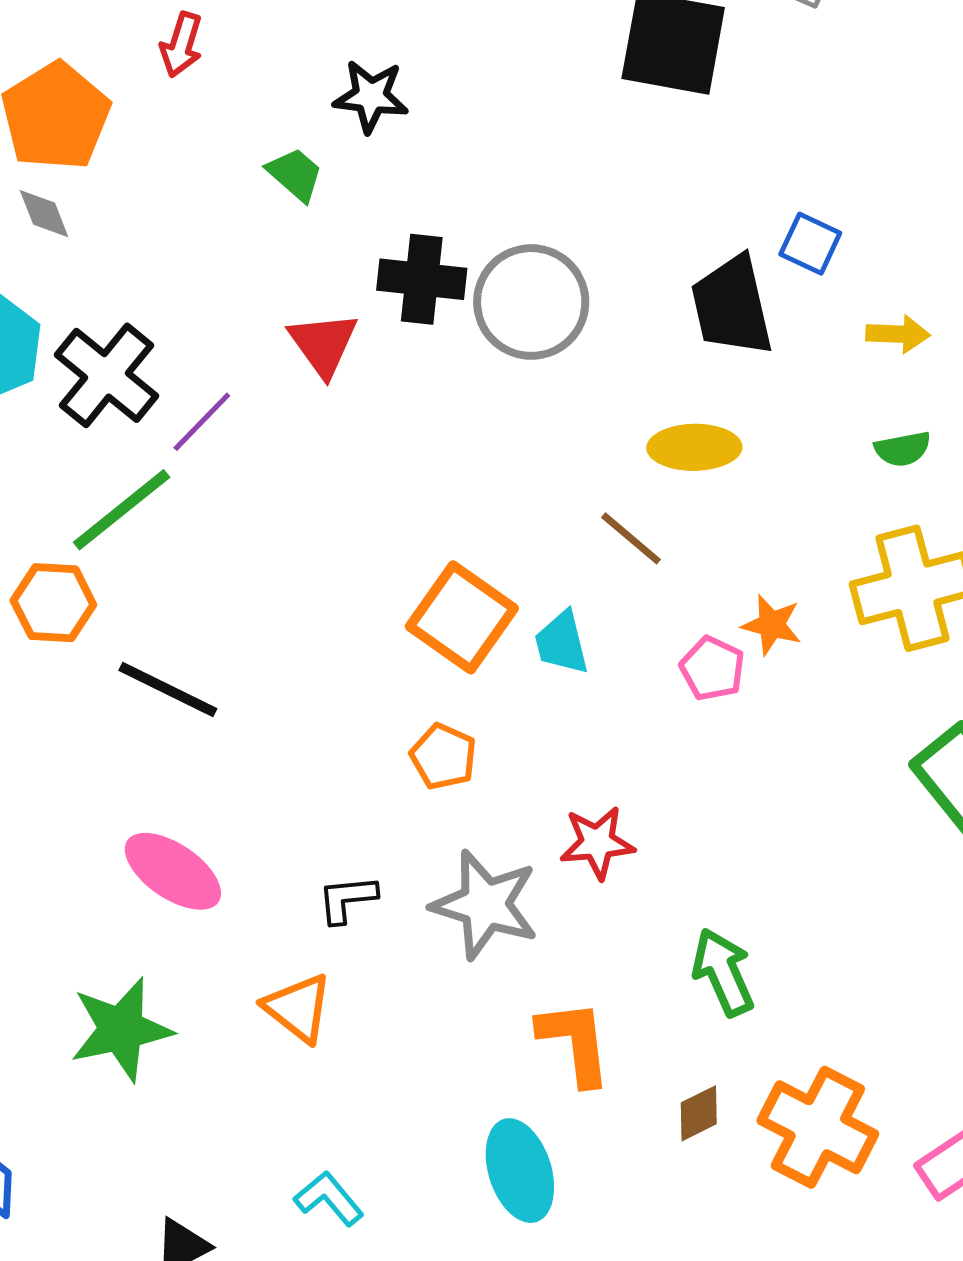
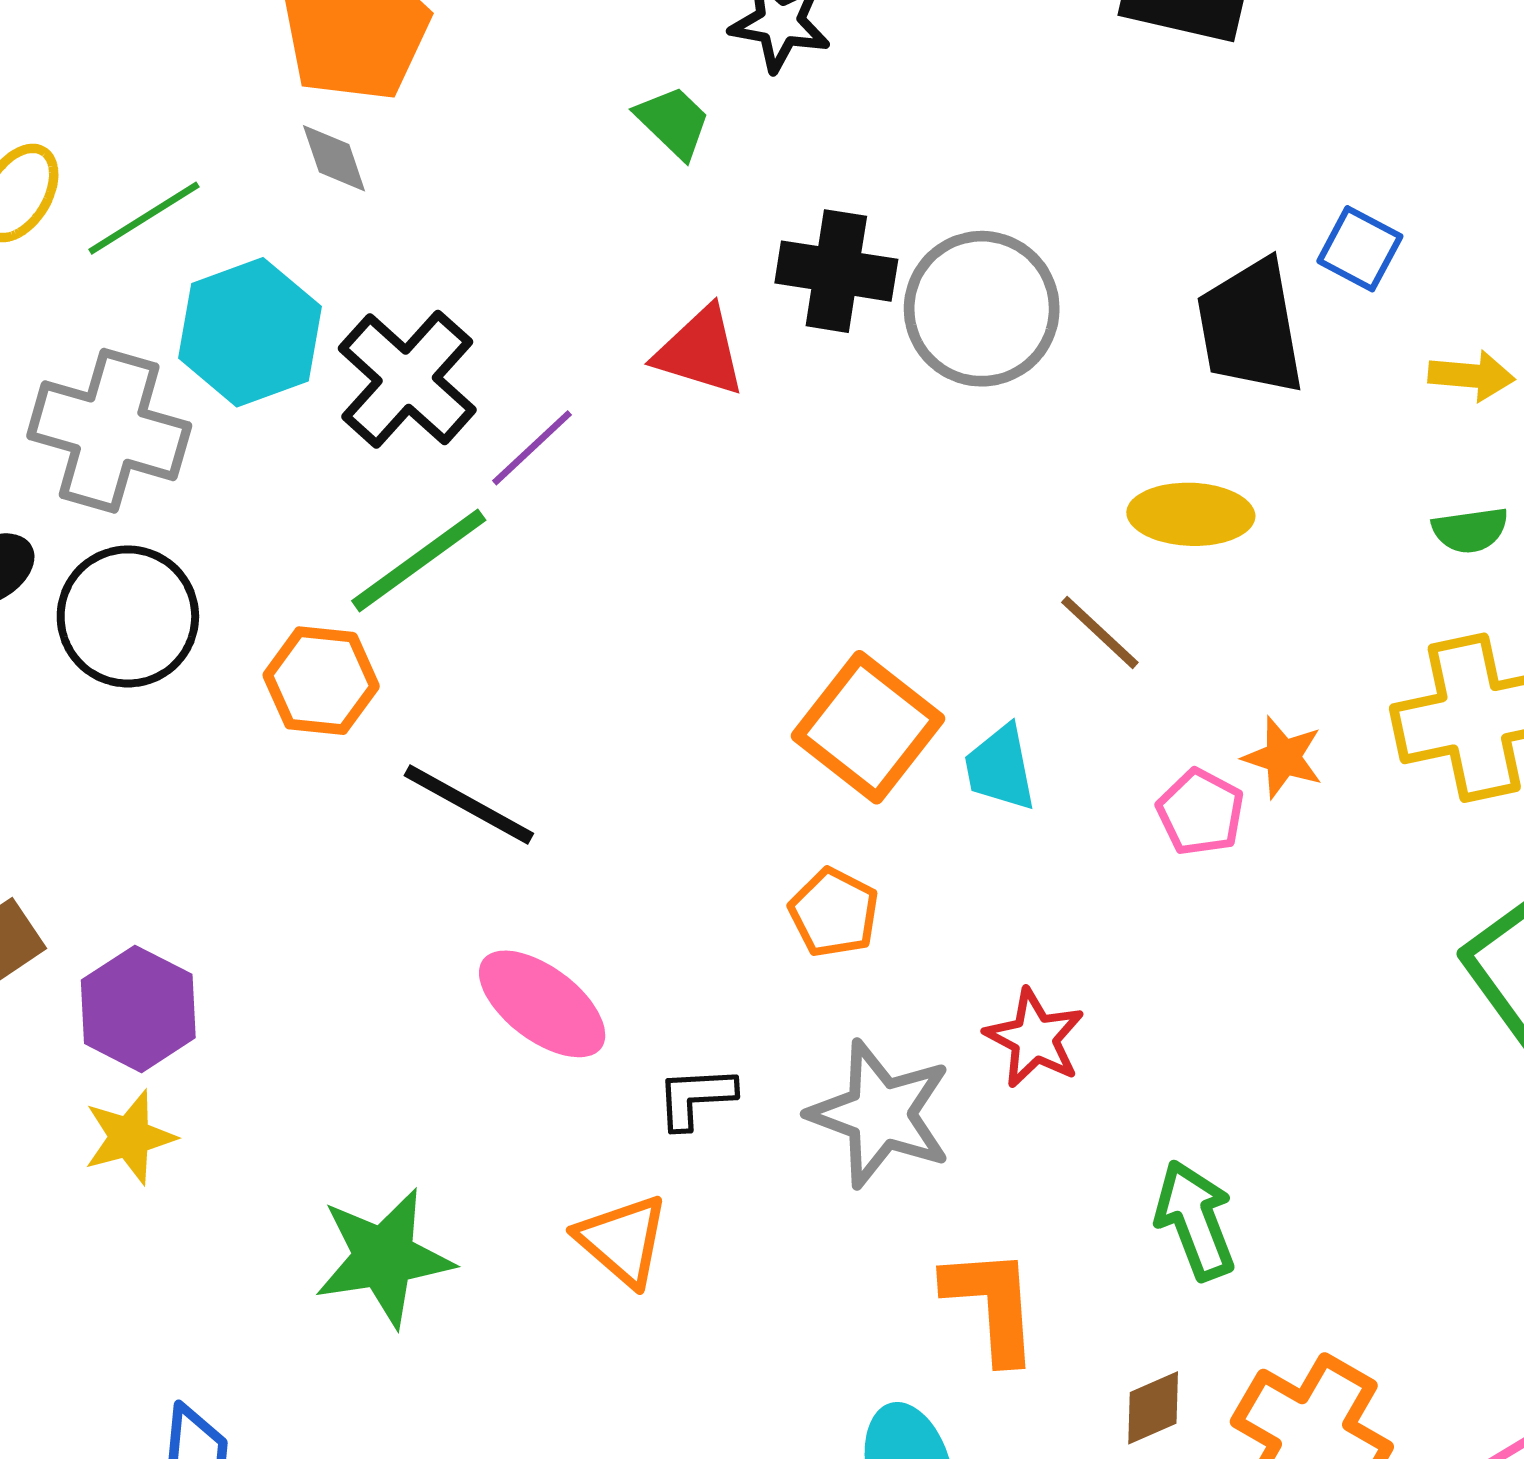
red triangle: (323, 344) -> (700, 351), turned -40
red star: (597, 843) -> (1035, 1038), turned 30
pink ellipse: (173, 871) -> (542, 1004), moved

